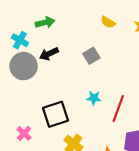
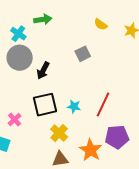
black arrow: (49, 54) -> (43, 70), moved, turned -42
cyan star: (94, 98) -> (74, 107), moved

